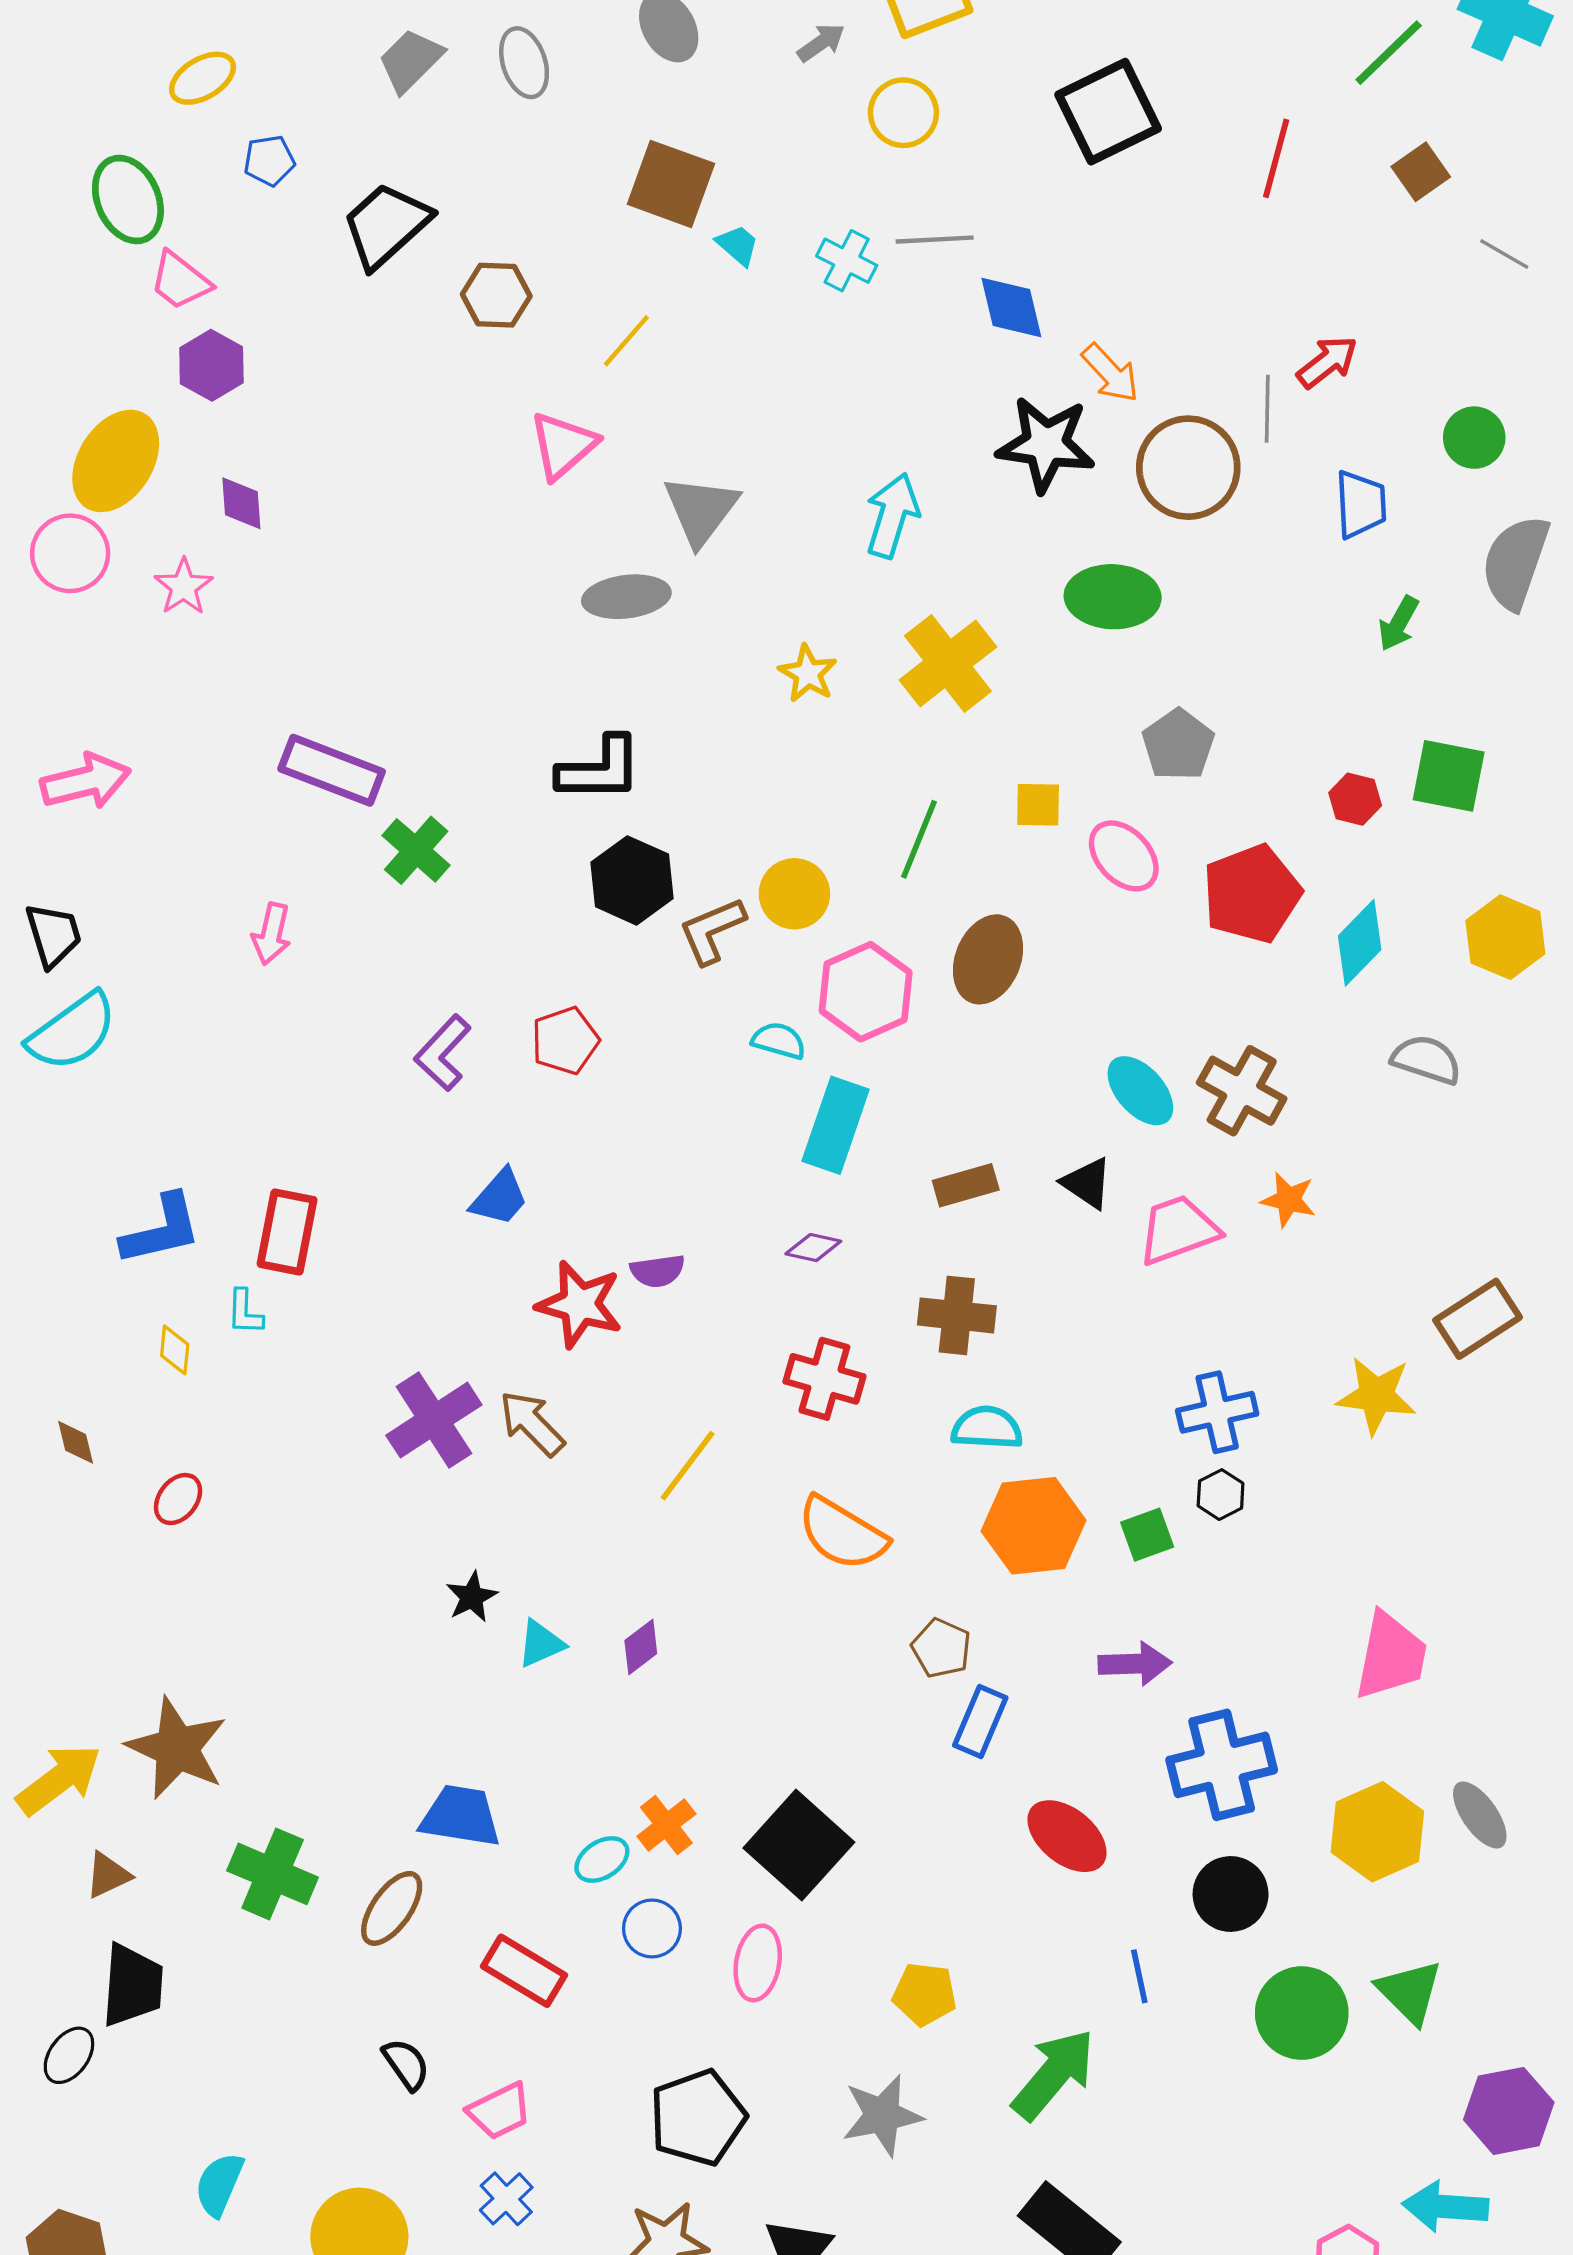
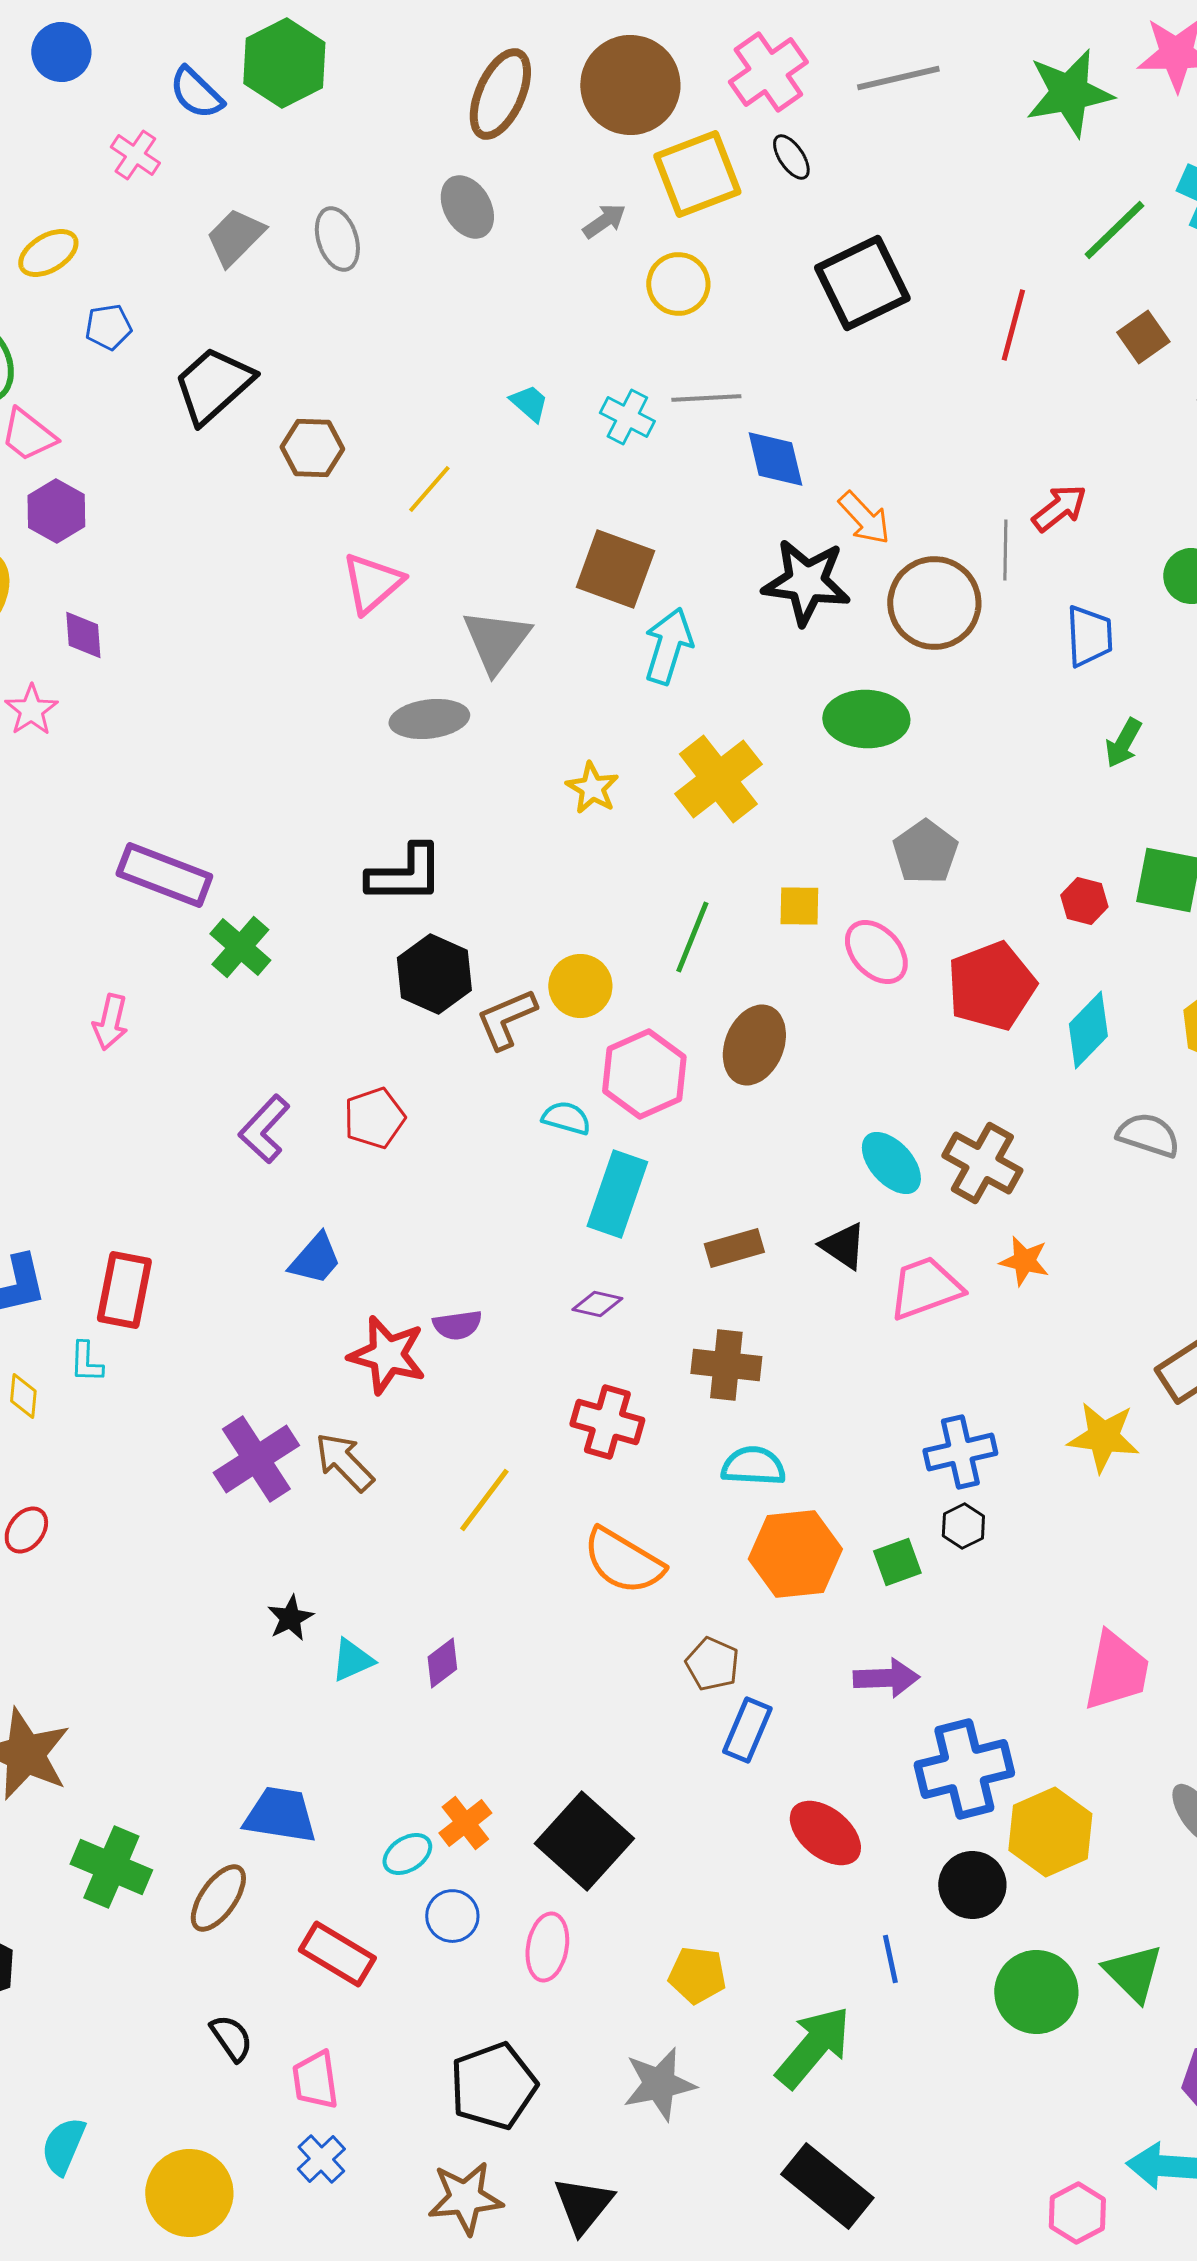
brown square: (671, 184) -> (615, 569), moved
yellow hexagon: (1377, 1832) -> (1050, 1832), moved
pink trapezoid: (500, 2111) -> (315, 2080), turned 108

